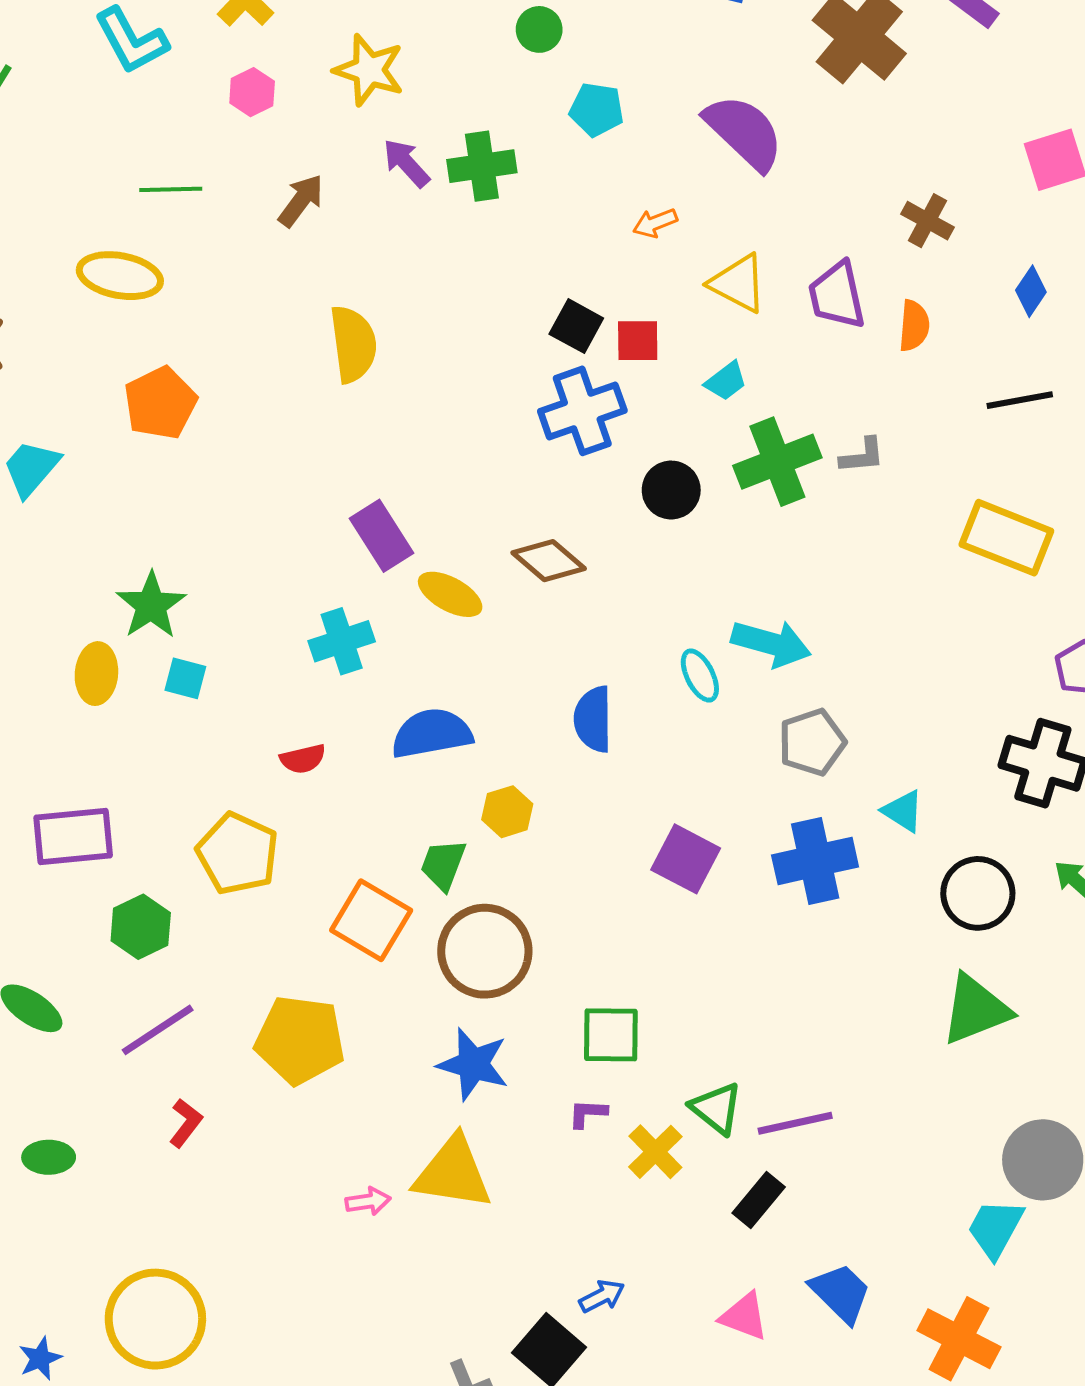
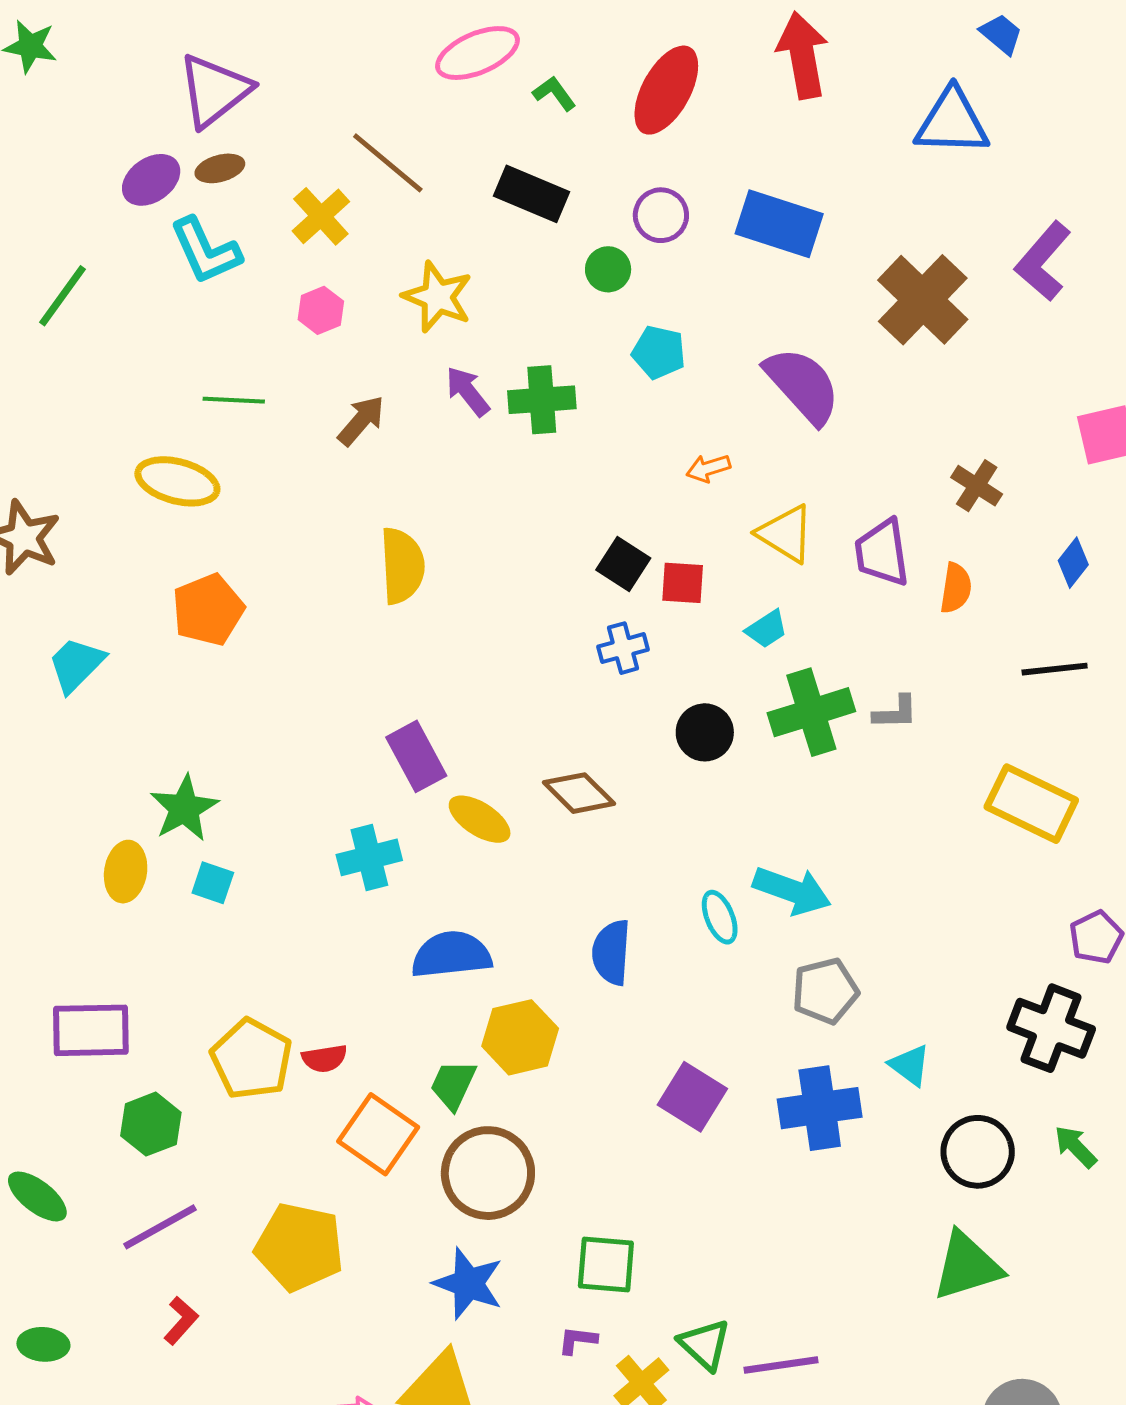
blue cross: (582, 411) -> (623, 648), size x0.6
red semicircle: (303, 759) -> (325, 1058), moved
yellow hexagon: (507, 812) -> (520, 1037), size x1.5

